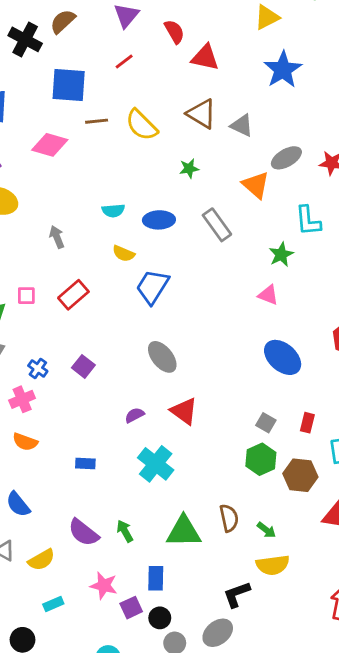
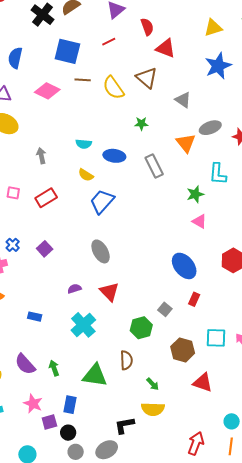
brown triangle: (202, 114) -> (147, 78), moved
pink triangle: (268, 295) -> (199, 221), moved
red rectangle: (307, 423) -> (194, 299), moved
green hexagon: (261, 459) -> (141, 328), moved
brown semicircle: (229, 518) -> (126, 360), moved

